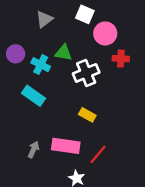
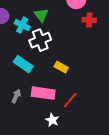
green triangle: (63, 53) -> (41, 15), turned 42
white cross: (86, 73) -> (40, 40), moved
cyan rectangle: (33, 96) -> (23, 64), moved

